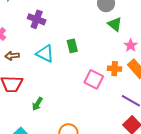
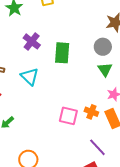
green rectangle: (72, 46) -> (62, 53), moved, size x1.5
pink square: (94, 79) -> (68, 116), turned -30

